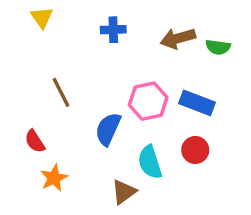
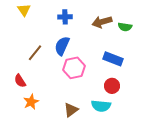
brown line: (61, 92) -> (35, 53), turned 66
pink hexagon: (148, 101) -> (74, 68), moved
blue semicircle: (108, 129) -> (62, 46), moved
cyan semicircle: (150, 162) -> (101, 106), moved, turned -66

